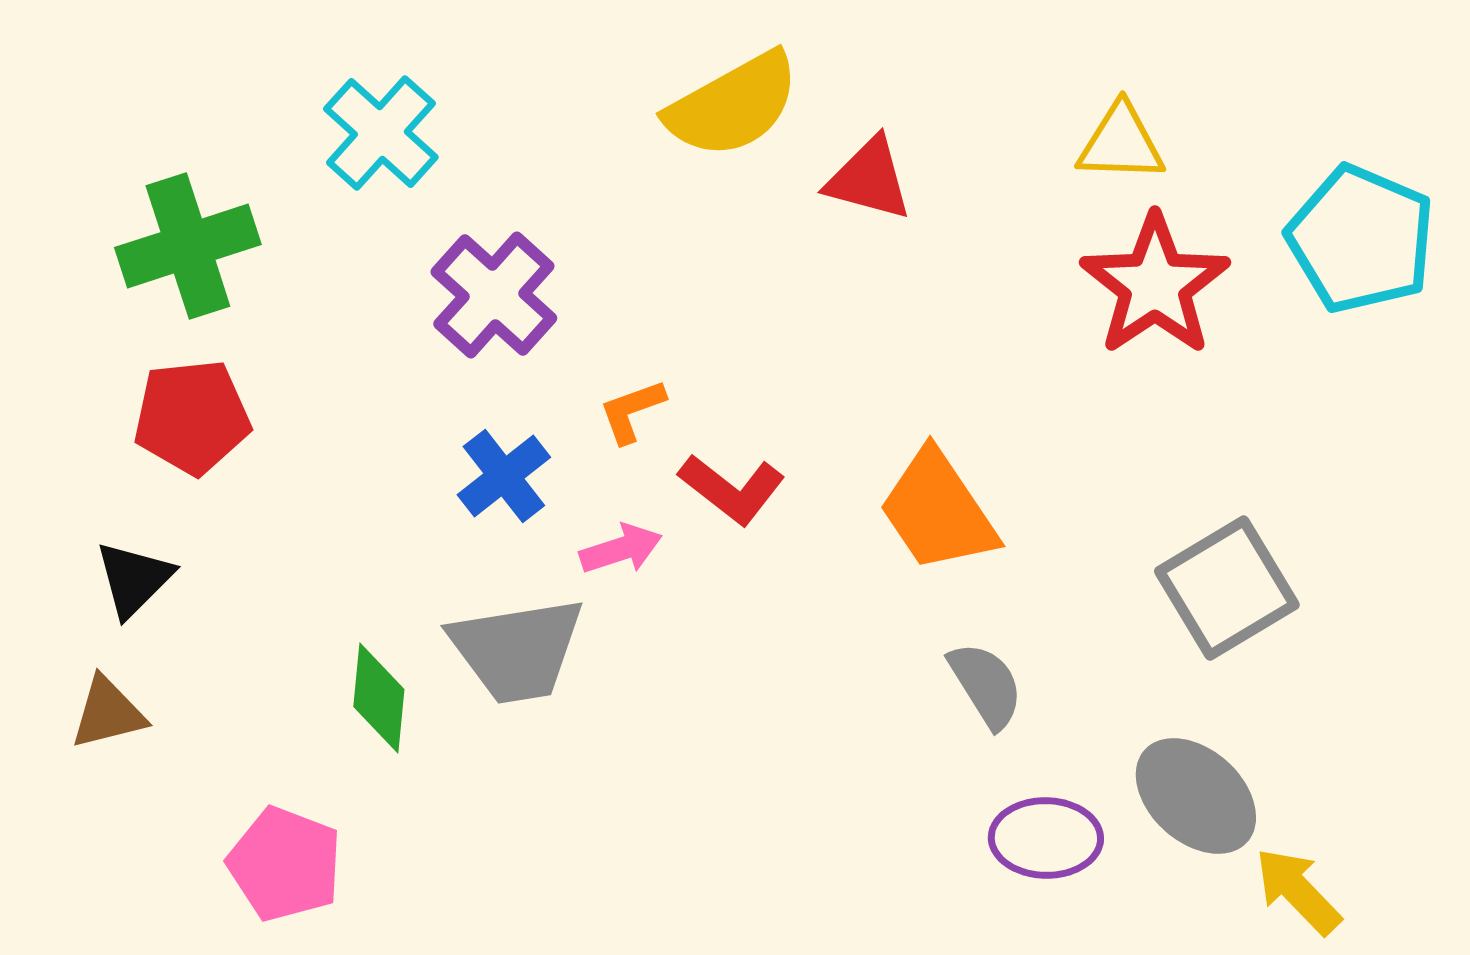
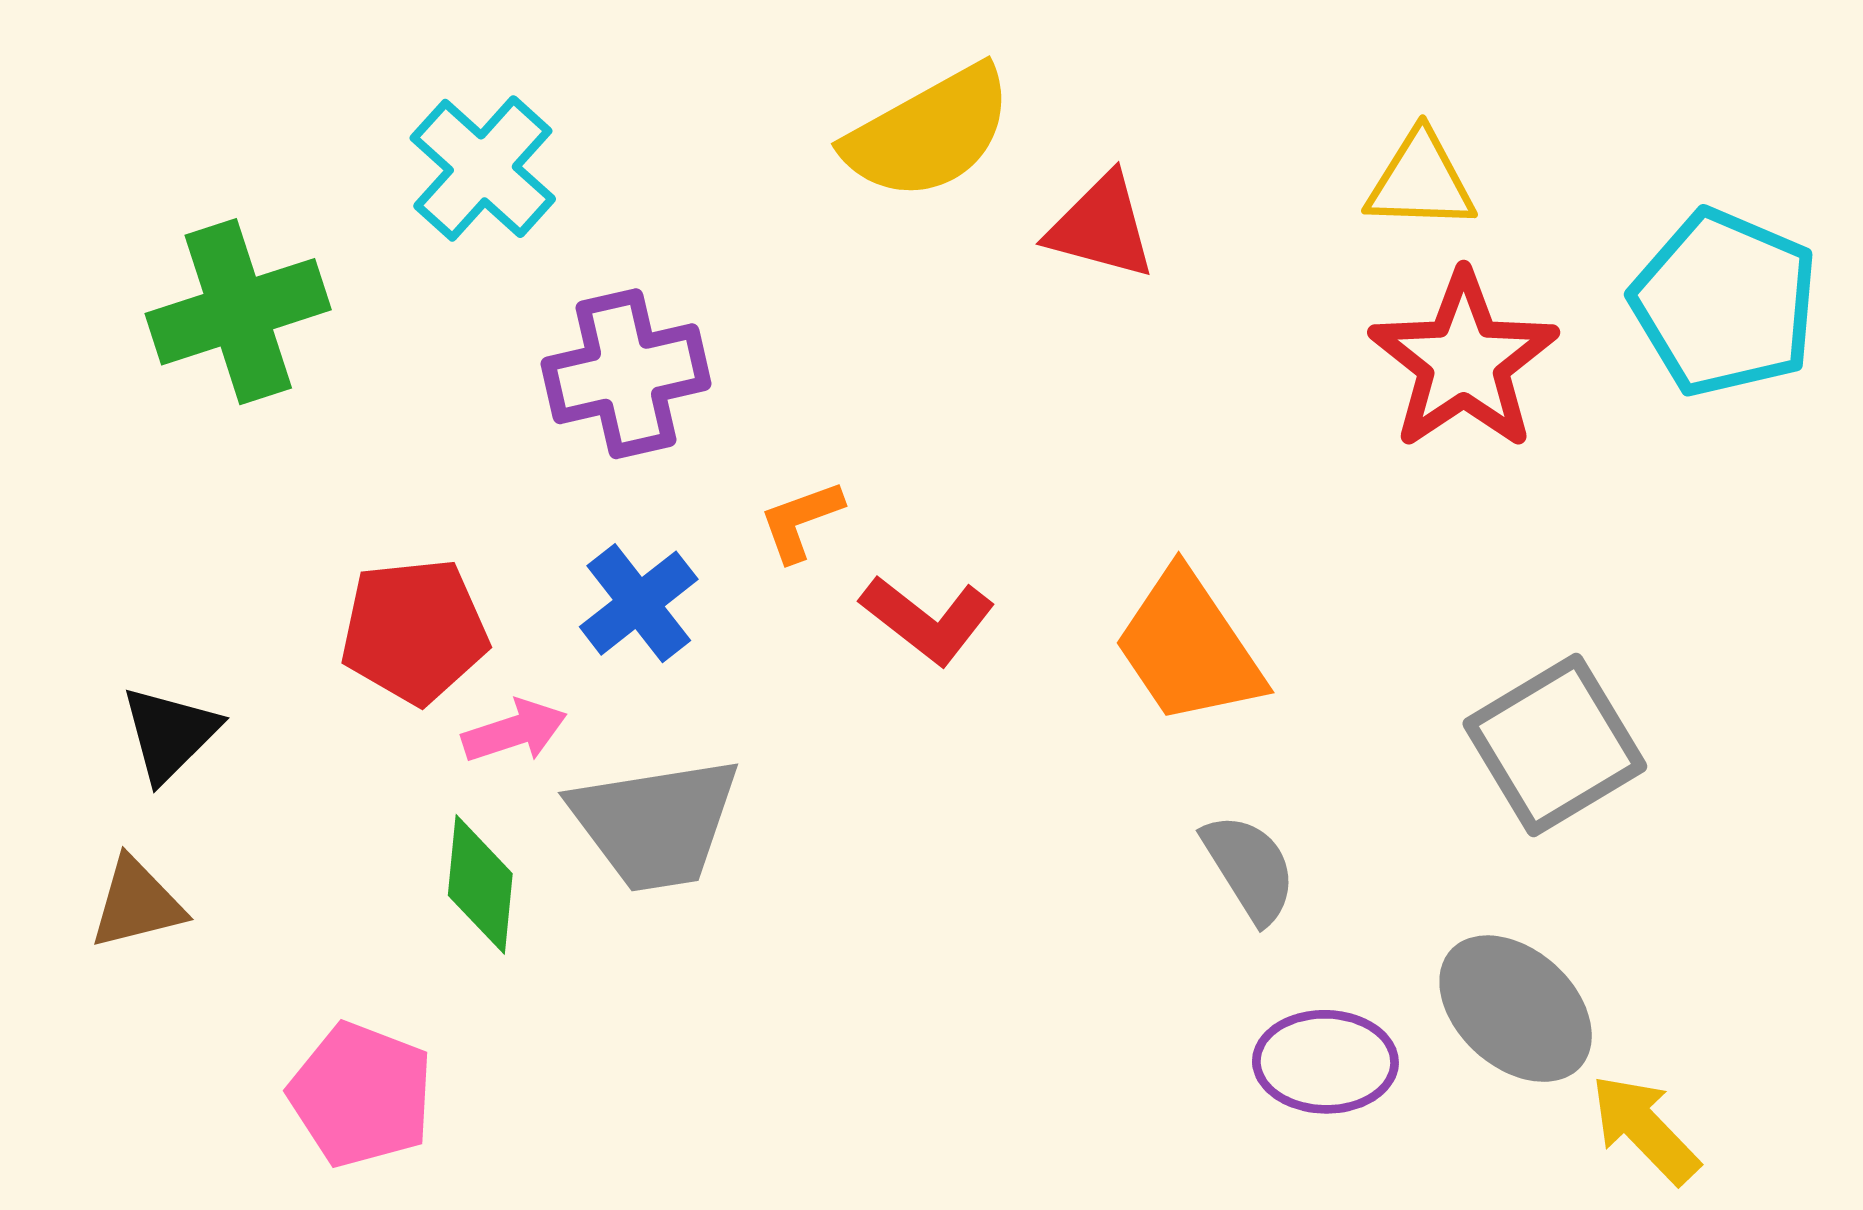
purple cross: (494, 295) -> (626, 374), turned 35
red pentagon: (192, 417) -> (414, 631), moved
pink arrow: (621, 549) -> (514, 731), moved

